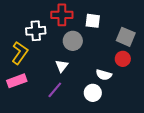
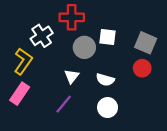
white square: (93, 21) -> (108, 37), moved
white cross: (36, 31) -> (42, 36), turned -30
white semicircle: (104, 75) -> (105, 80), moved
pink rectangle: (17, 81) -> (20, 94), turned -36

